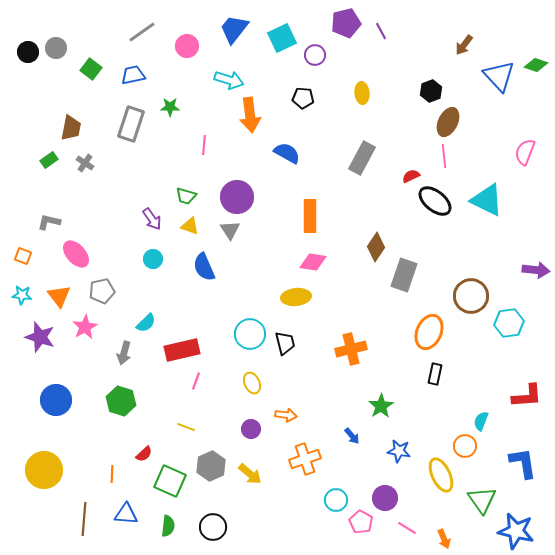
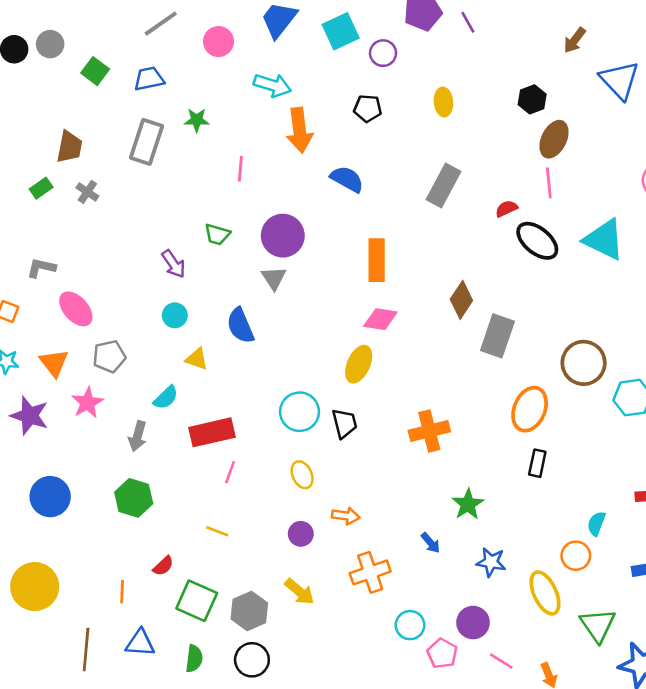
yellow triangle: (190, 226) -> (197, 359), moved
yellow ellipse: (296, 297) -> (359, 364), turned -60
gray hexagon: (211, 466) -> (249, 611), moved

